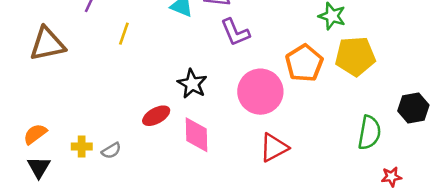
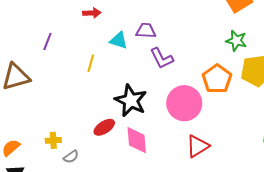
yellow line: (124, 34) -> (91, 63), moved
black star: (192, 84) -> (131, 101), size x1.4
yellow cross: (82, 146) -> (53, 140), moved

